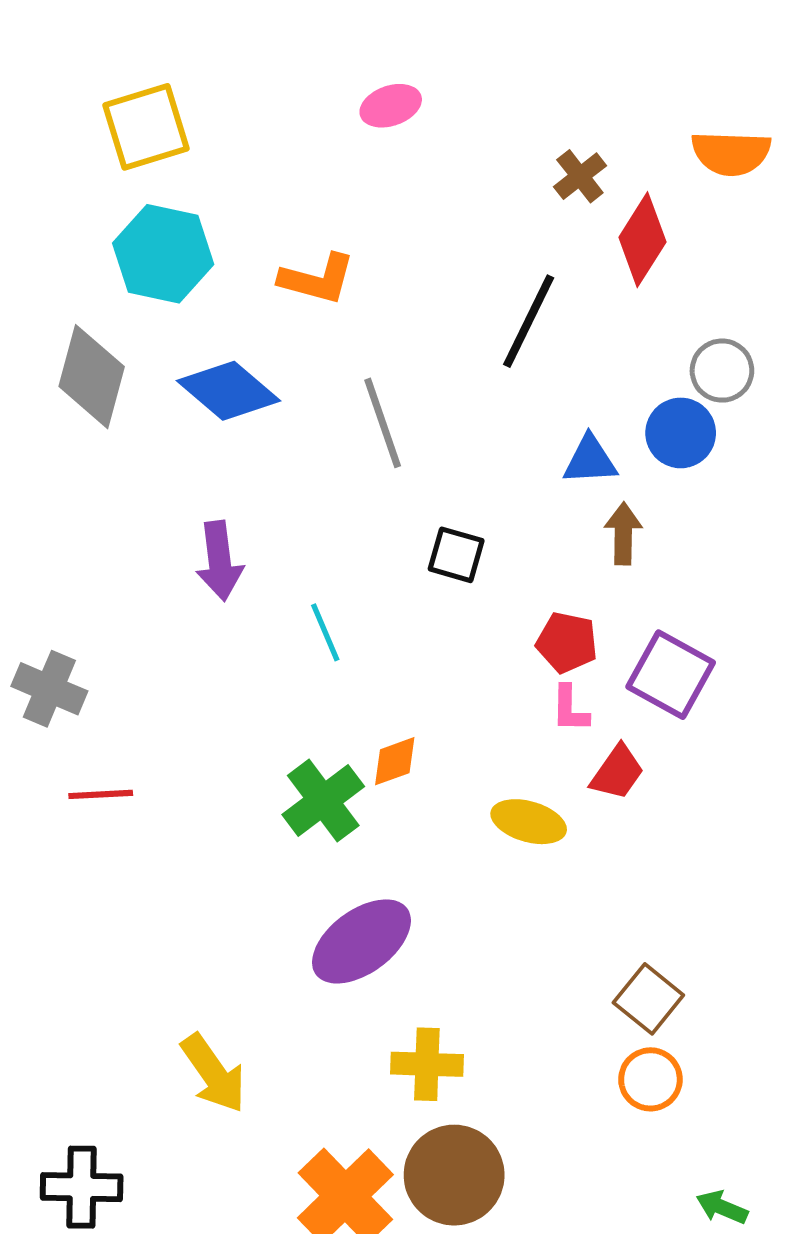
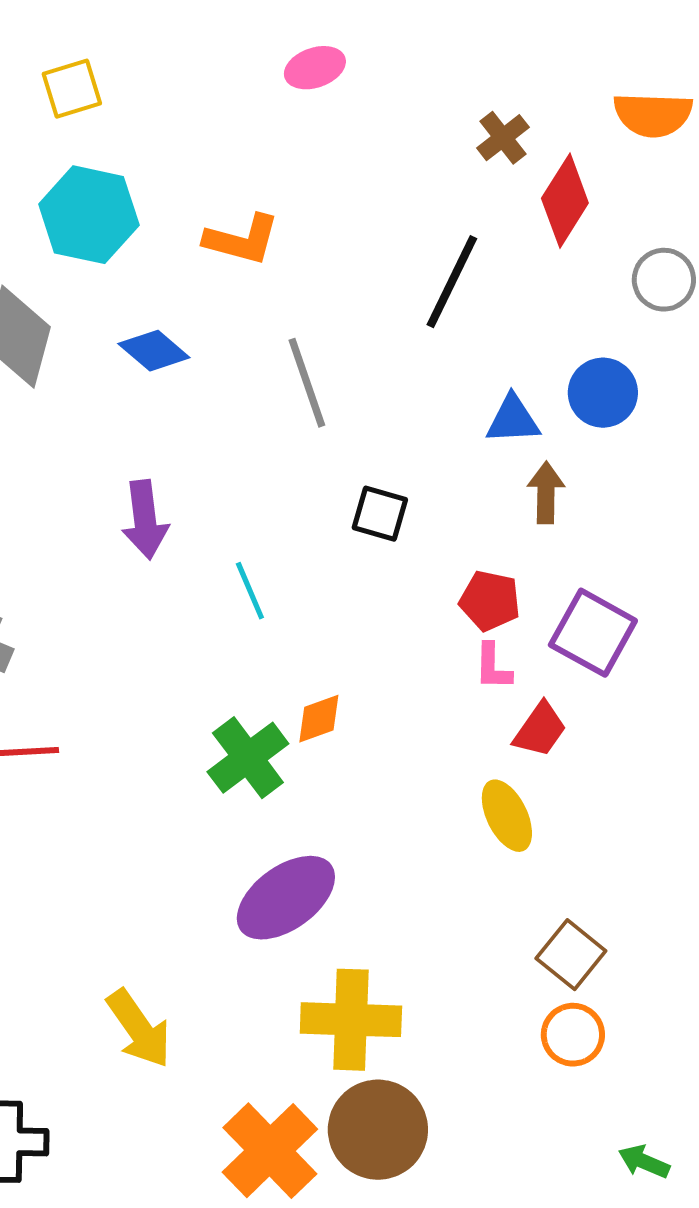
yellow square: (146, 127) -> (72, 89), size x0.7
gray circle: (722, 371) -> (664, 280), moved
blue diamond: (229, 391) -> (154, 351), size x0.7
yellow ellipse: (529, 822) -> (507, 816), moved, turned 48
yellow cross: (427, 1064) -> (351, 1020), size x1.4

